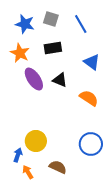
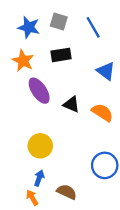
black triangle: (60, 80) -> (71, 104), moved
yellow circle: (36, 141) -> (40, 146), moved
blue arrow: (18, 155) -> (39, 178), moved

